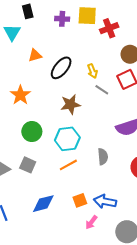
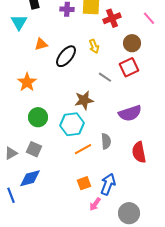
yellow arrow: (92, 71) -> (94, 46), moved
brown star: (70, 104) -> (84, 100), moved
orange line: (68, 165) -> (83, 149), moved
blue arrow: (105, 201) -> (108, 184), turned 100
blue diamond: (43, 204) -> (30, 178), moved

